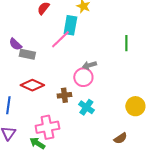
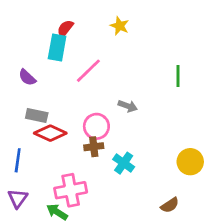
cyan rectangle: (70, 25) -> (57, 48), moved
gray rectangle: (27, 54) -> (37, 115), moved
gray arrow: (89, 65) -> (128, 106), turned -144
pink circle: (83, 77) -> (96, 126), moved

